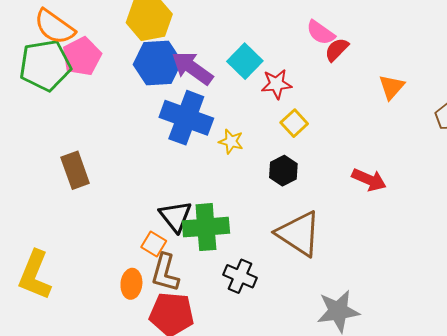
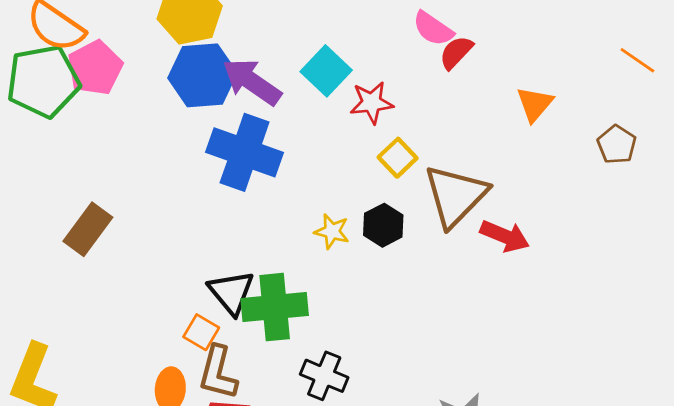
yellow star: (231, 141) -> (332, 231), moved
brown rectangle: (75, 170) -> (88, 229), turned 57
brown triangle: (299, 234) -> (456, 196), moved, turned 42

